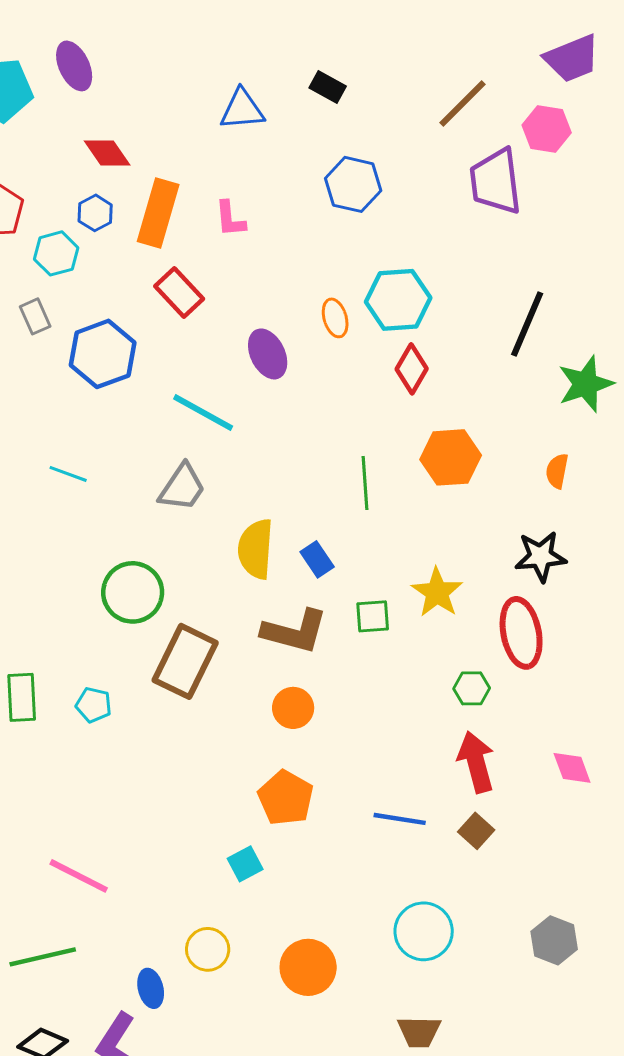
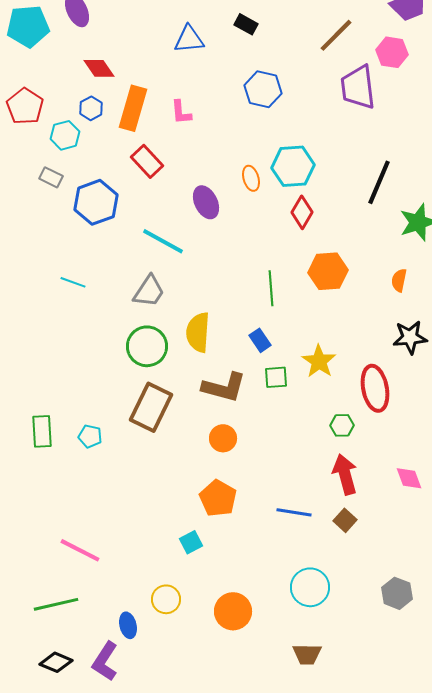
gray rectangle: (35, 316) -> (51, 177), turned -40
black star: (541, 556) -> (410, 337), moved
blue rectangle: (317, 559) -> (260, 340), moved
green circle: (133, 592) -> (147, 346), moved

